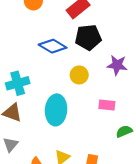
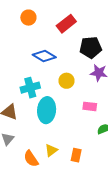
black pentagon: (88, 37) -> (91, 47), moved
cyan cross: (18, 83) -> (30, 88), moved

